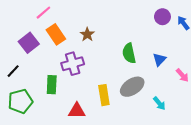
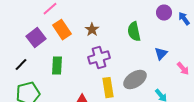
green semicircle: (129, 53) -> (134, 32), moved
purple cross: (73, 64) -> (99, 58), moved
green rectangle: (52, 85) -> (57, 66), moved

